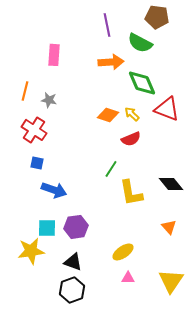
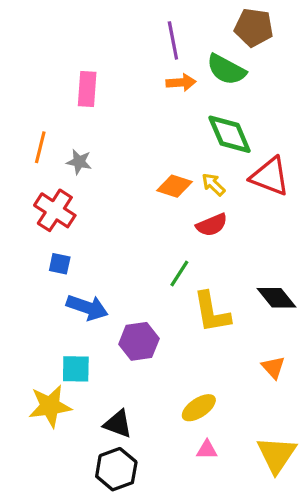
orange arrow: (111, 62) -> (181, 83), moved, size x0.7
purple hexagon: (76, 227) -> (139, 341), moved

